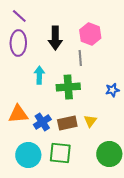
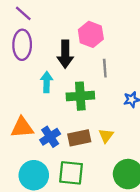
pink hexagon: (90, 34) -> (91, 34), moved
black arrow: (55, 38) -> (65, 54), moved
gray line: (80, 58) -> (105, 68), moved

